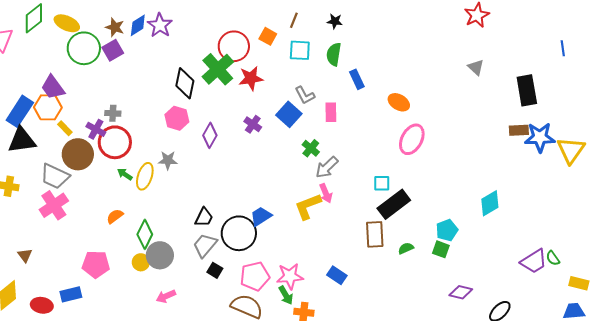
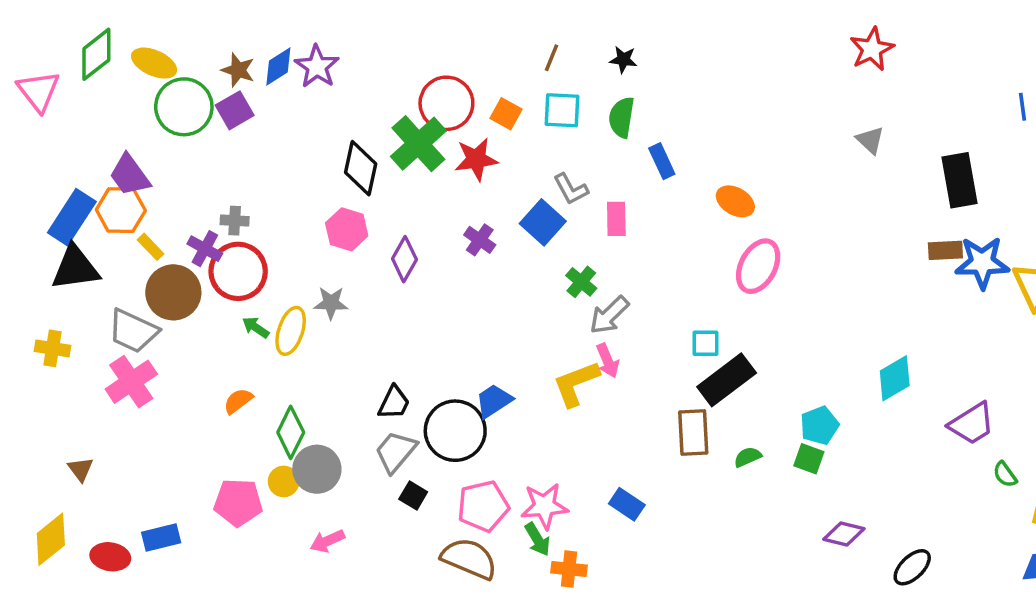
orange square: (268, 36) -> (506, 114), moved
purple trapezoid: (534, 261) -> (972, 424), moved
pink pentagon: (96, 264) -> (238, 502), moved

